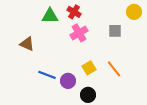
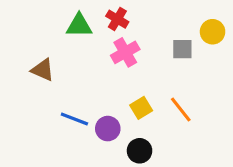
yellow circle: (134, 12) -> (213, 32), moved

